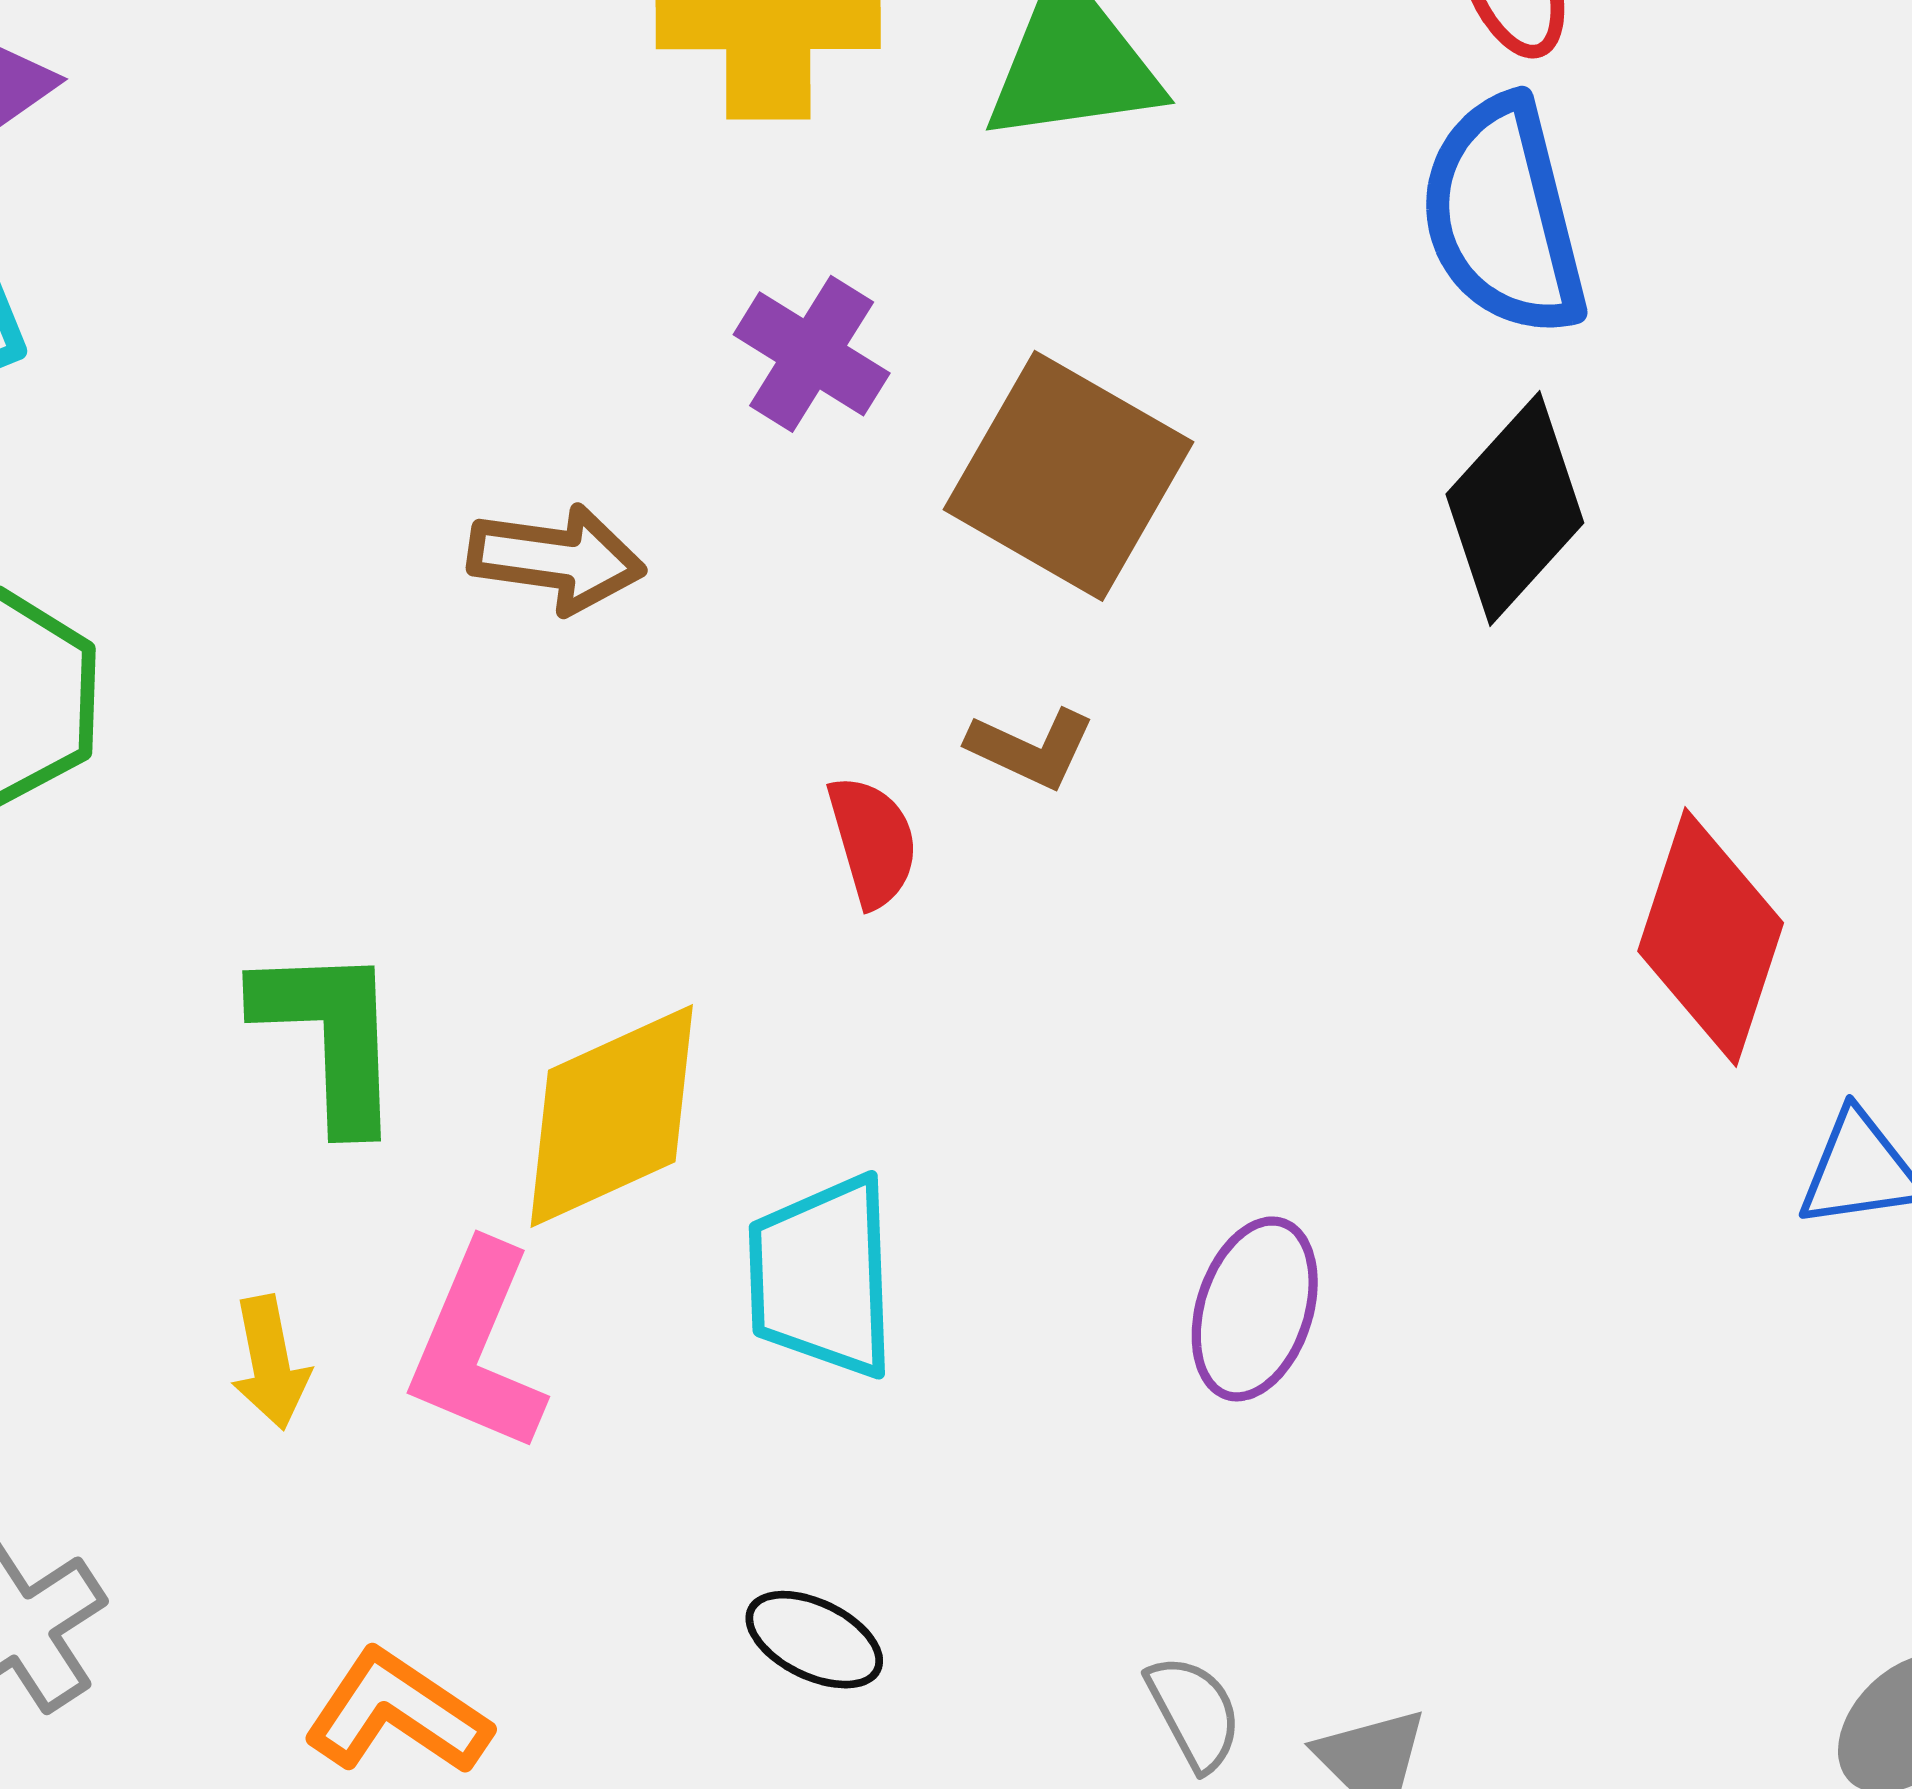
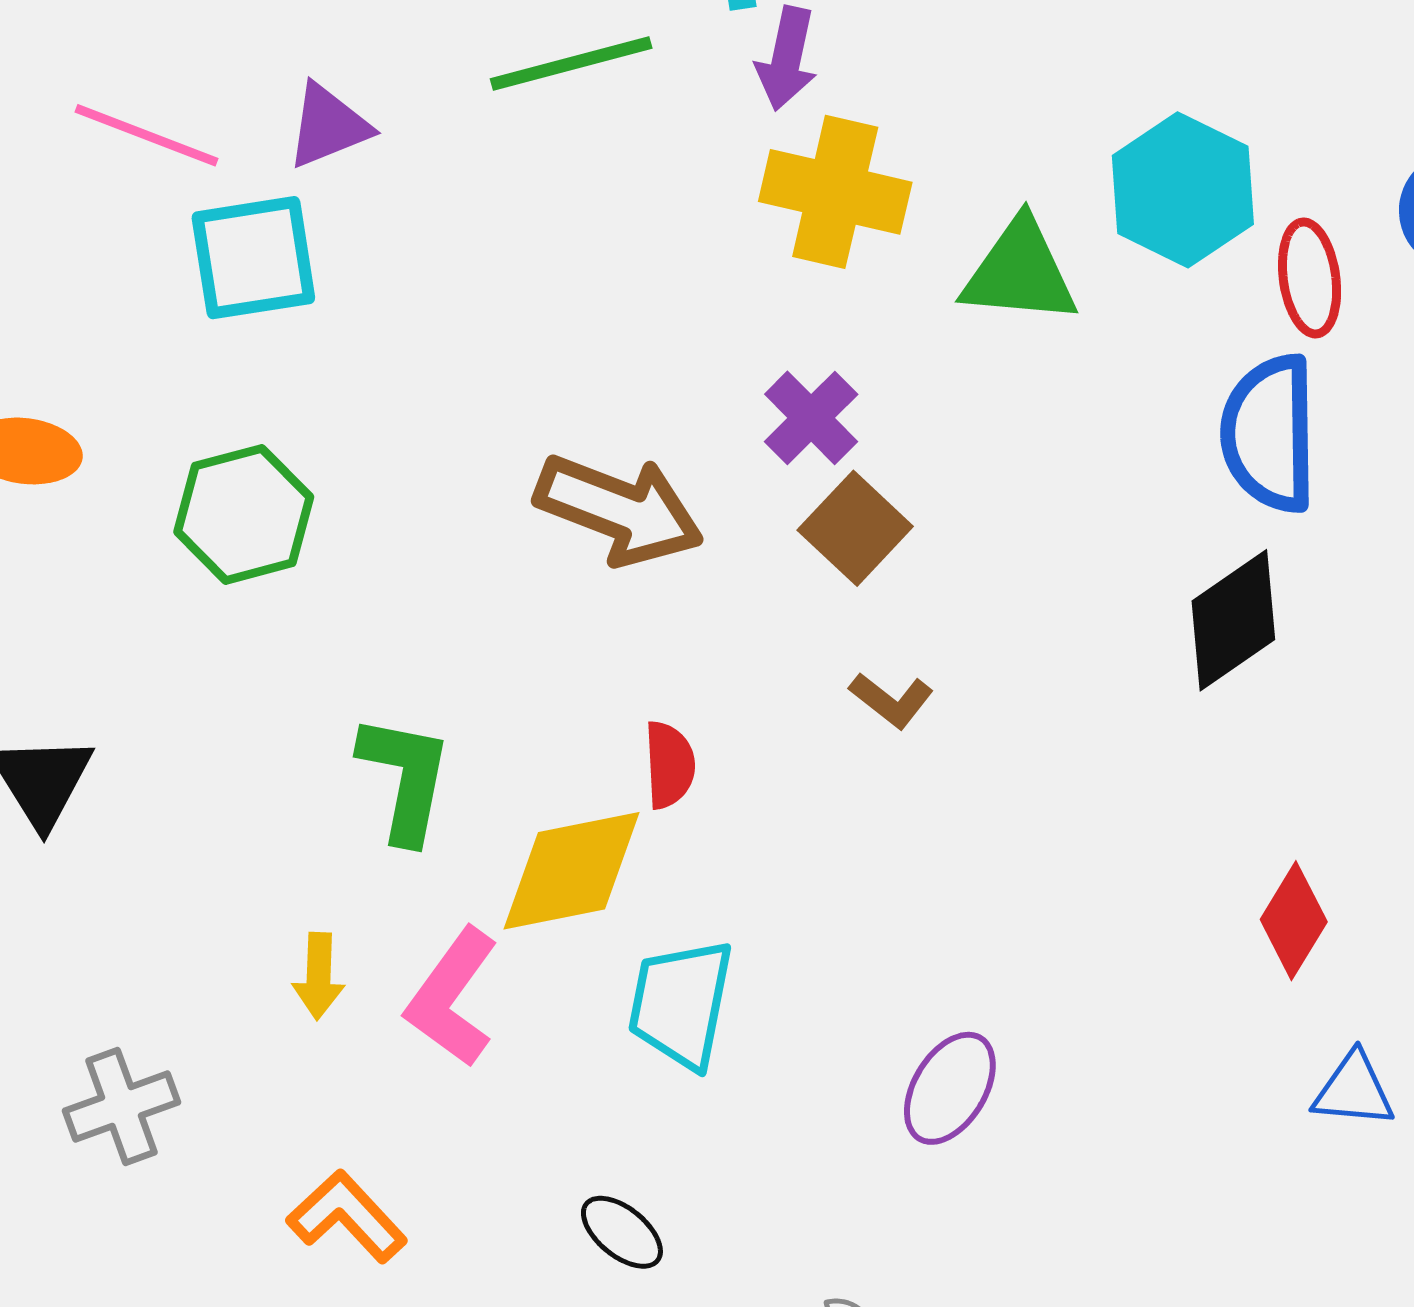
brown square: (1068, 476) -> (855, 528), moved, size x0.7
brown arrow: (556, 559) -> (619, 510), size x1.5
red semicircle: (873, 841) -> (669, 765), moved
red diamond: (1711, 937) -> (1294, 921), size x0.7

